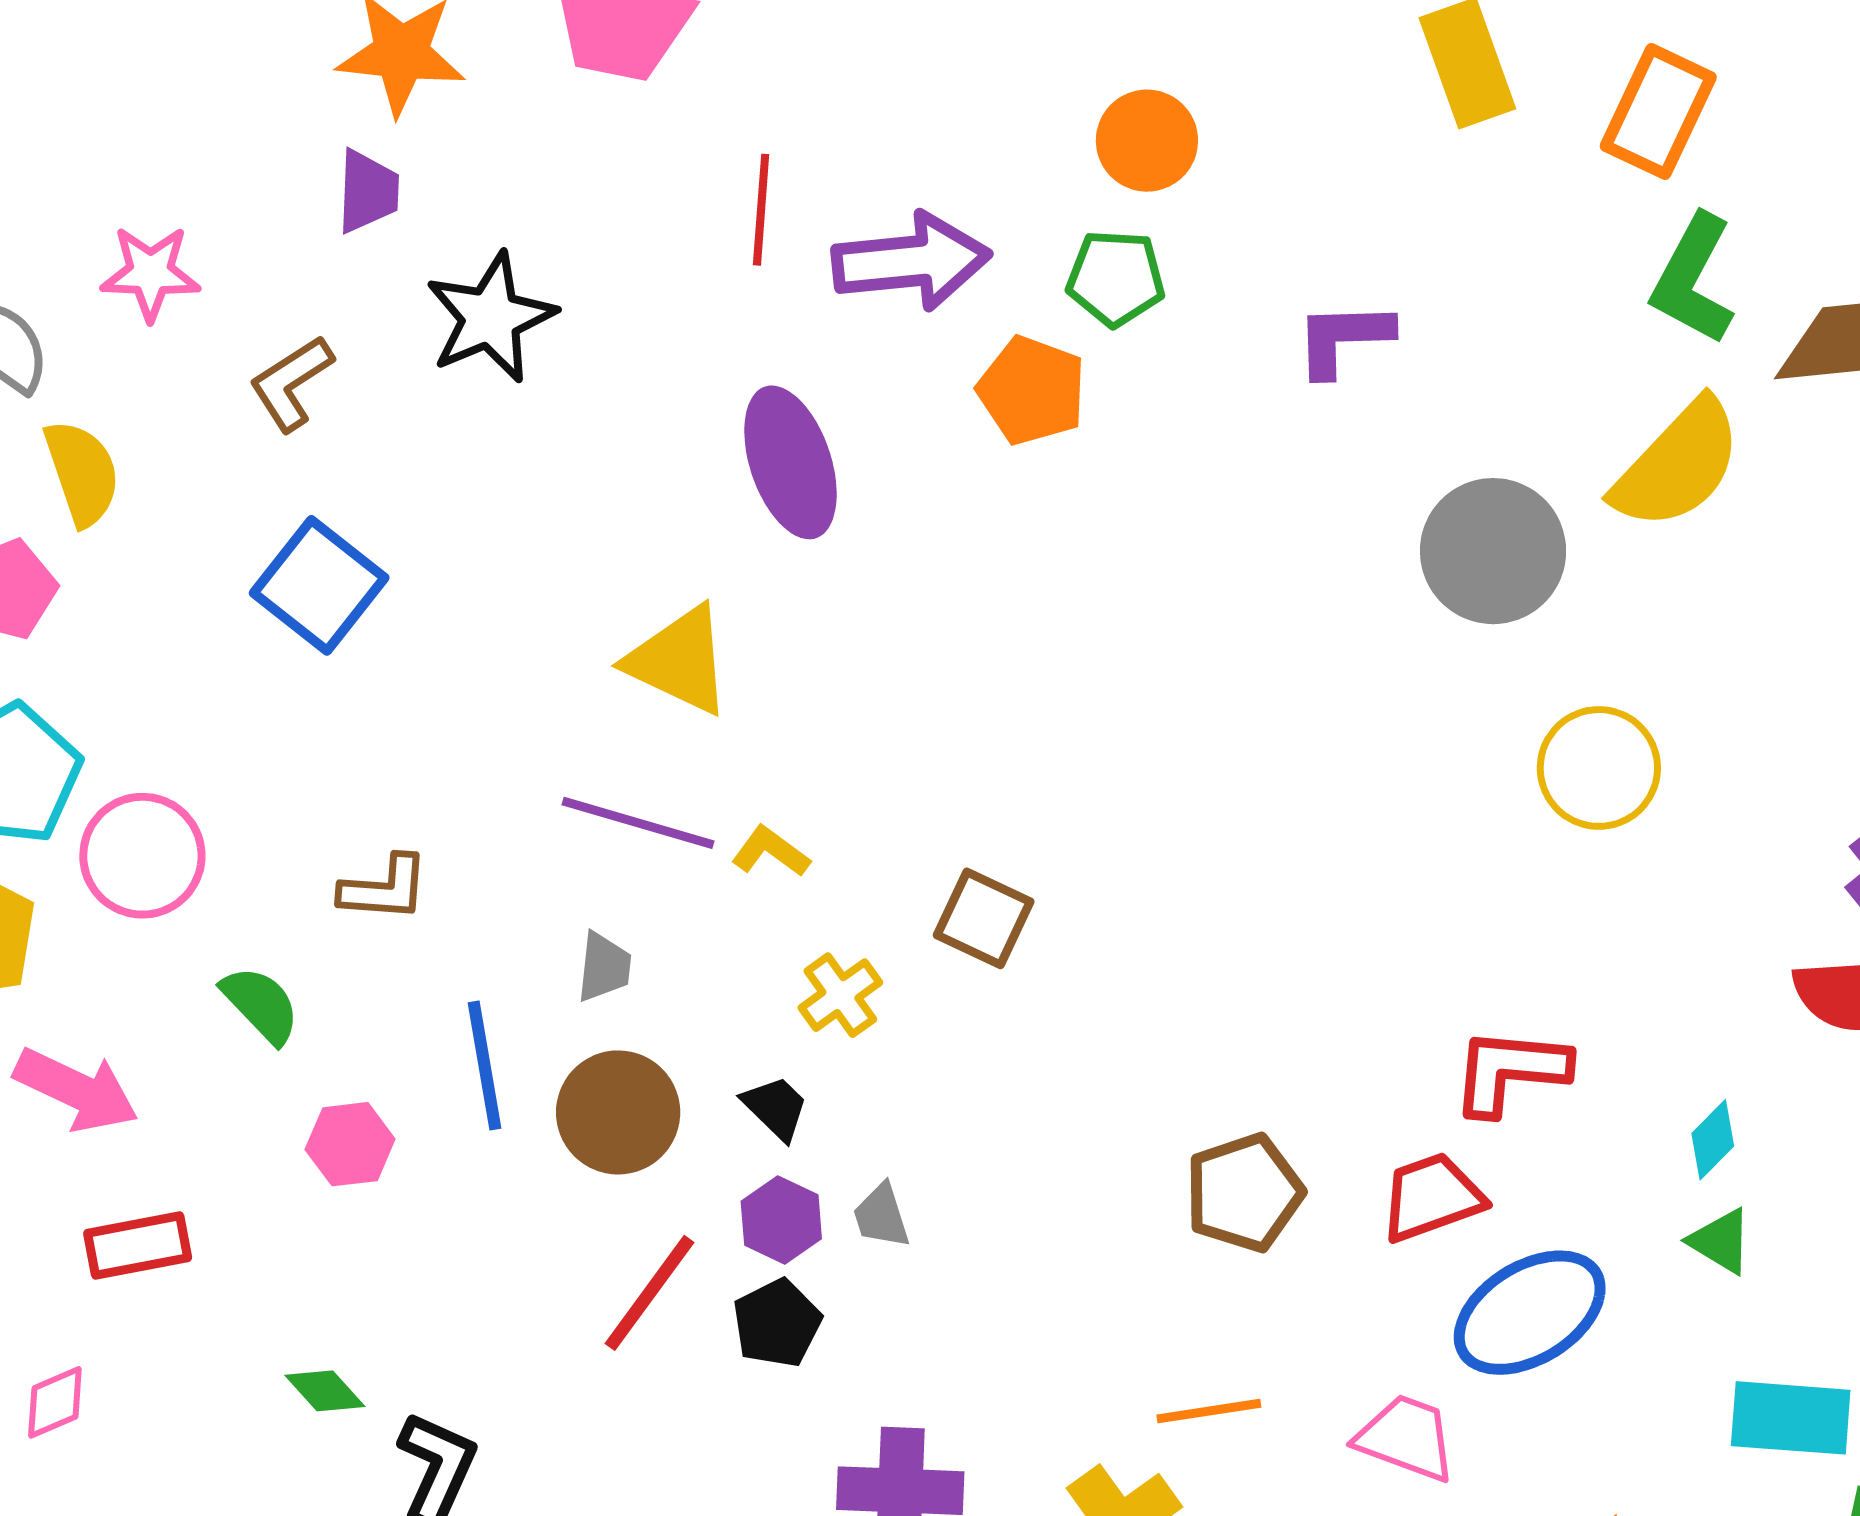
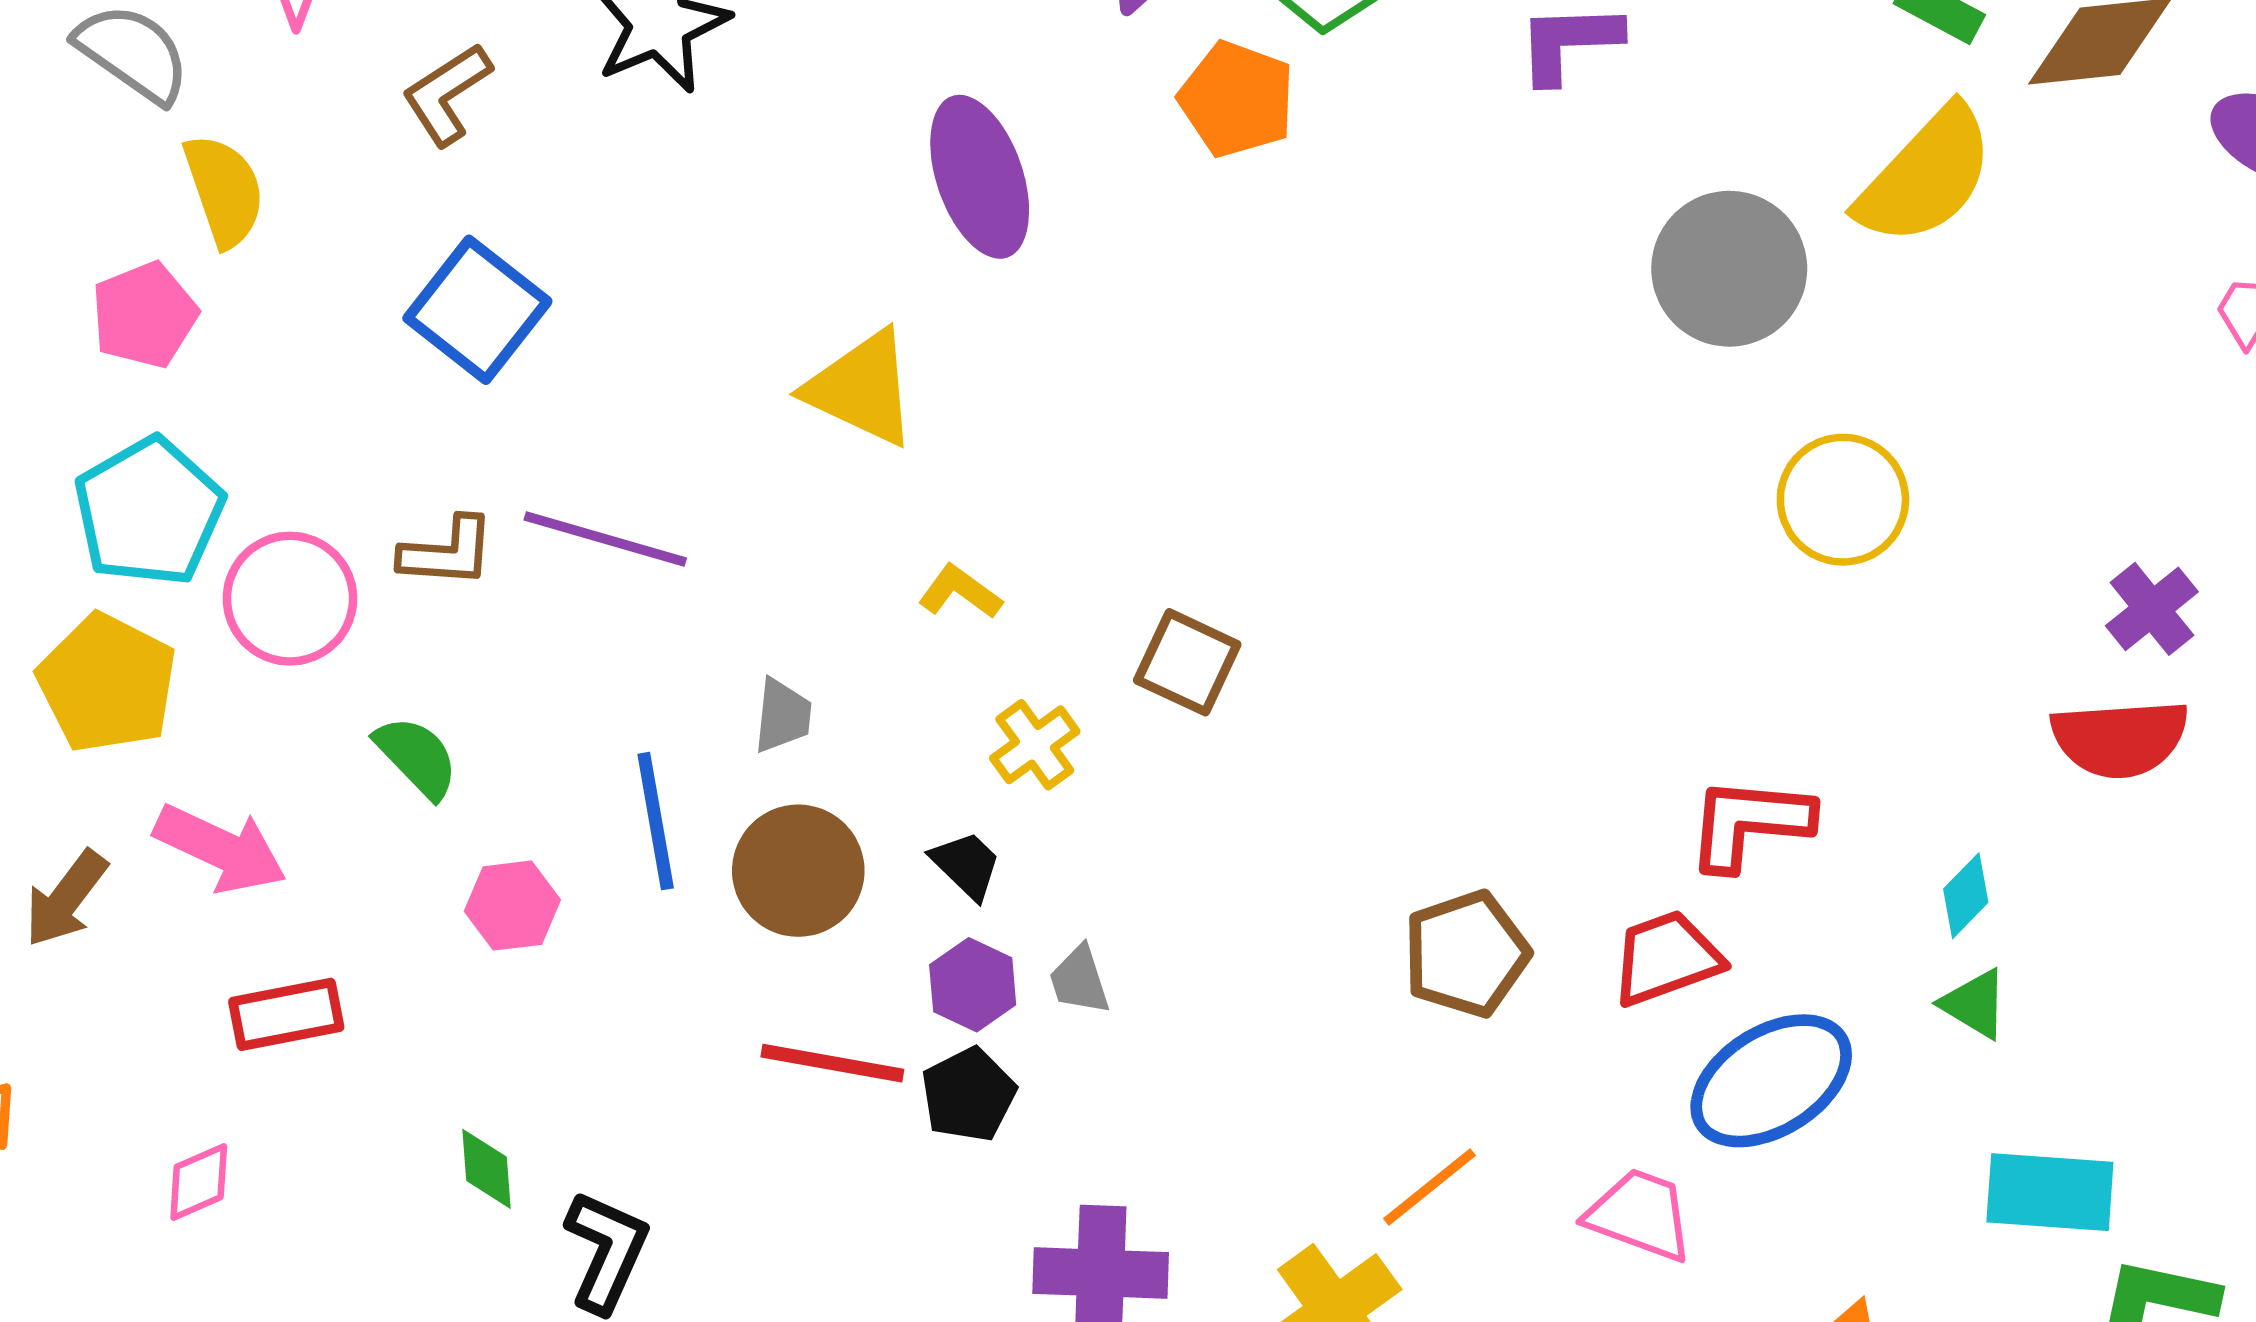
purple line: (638, 823) -> (605, 539), moved
brown L-shape: (384, 888) -> (447, 552), moved
red line: (650, 1293) -> (832, 1063), turned 64
green diamond: (325, 1391) -> (486, 1169), turned 38
orange line: (1209, 1411) -> (1429, 1187), turned -30

